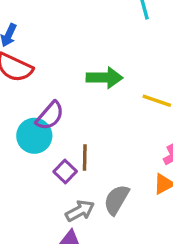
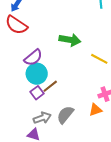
cyan circle: (34, 136) -> (37, 74), moved
brown line: (85, 158) -> (50, 86), turned 42

